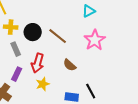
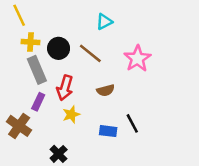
cyan triangle: (89, 11) -> (104, 22), moved
gray rectangle: (16, 49) -> (37, 70), size x1.5
brown semicircle: (70, 65) -> (106, 90), turned -56

